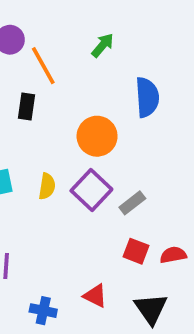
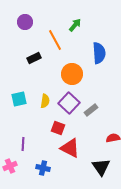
orange line: (43, 66) -> (55, 40), moved
black rectangle: (27, 107) -> (34, 58), turned 56
red square: (136, 251) -> (58, 128), moved
red triangle: (95, 296) -> (70, 148), moved, size x1.5

